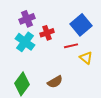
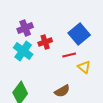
brown semicircle: (55, 82) -> (62, 91), moved

